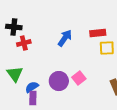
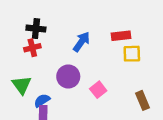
black cross: (14, 27) -> (36, 29), moved
purple circle: (59, 81) -> (68, 76), moved

